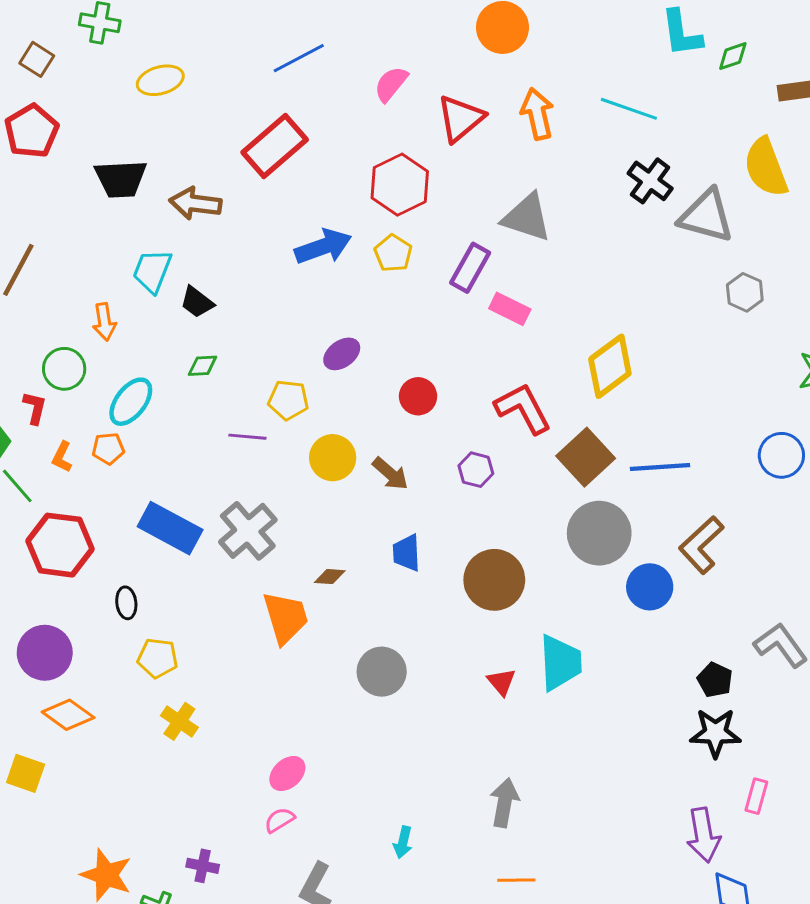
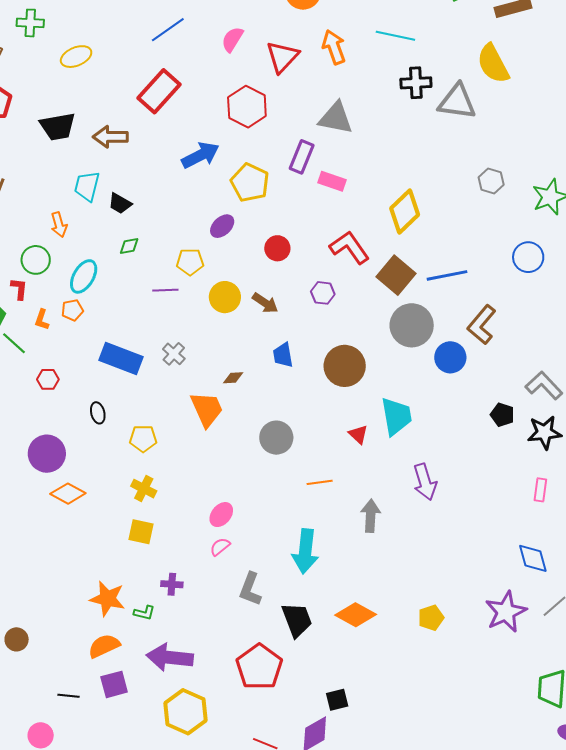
black cross: (650, 181) -> (416, 83), turned -32
yellow pentagon: (393, 253) -> (250, 183), moved, size x1.5
gray hexagon: (745, 292) -> (491, 181), moved
gray cross: (248, 531) -> (174, 354), size x0.6
red hexagon: (60, 545) -> (48, 379), size x0.5
yellow pentagon: (158, 658) -> (143, 439), moved
black star: (715, 733) -> (544, 433), moved
yellow square: (26, 773) -> (141, 532), moved
purple arrow: (704, 835) -> (425, 482), moved
cyan arrow: (403, 842) -> (305, 551), size x2.0
orange line: (516, 880) -> (320, 482), moved

